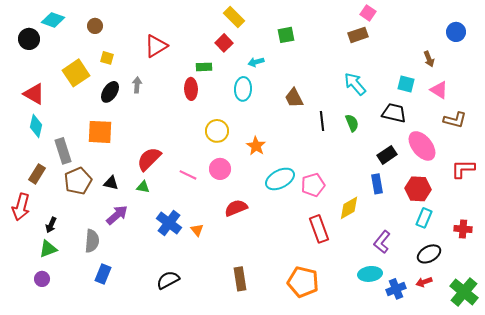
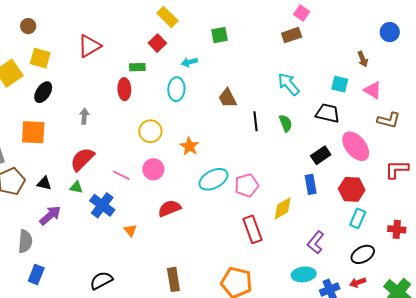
yellow square: (107, 58) -> (40, 58), size x1.5
gray arrow: (137, 85) -> (84, 116), moved
blue cross: (169, 223) -> (102, 205), moved

